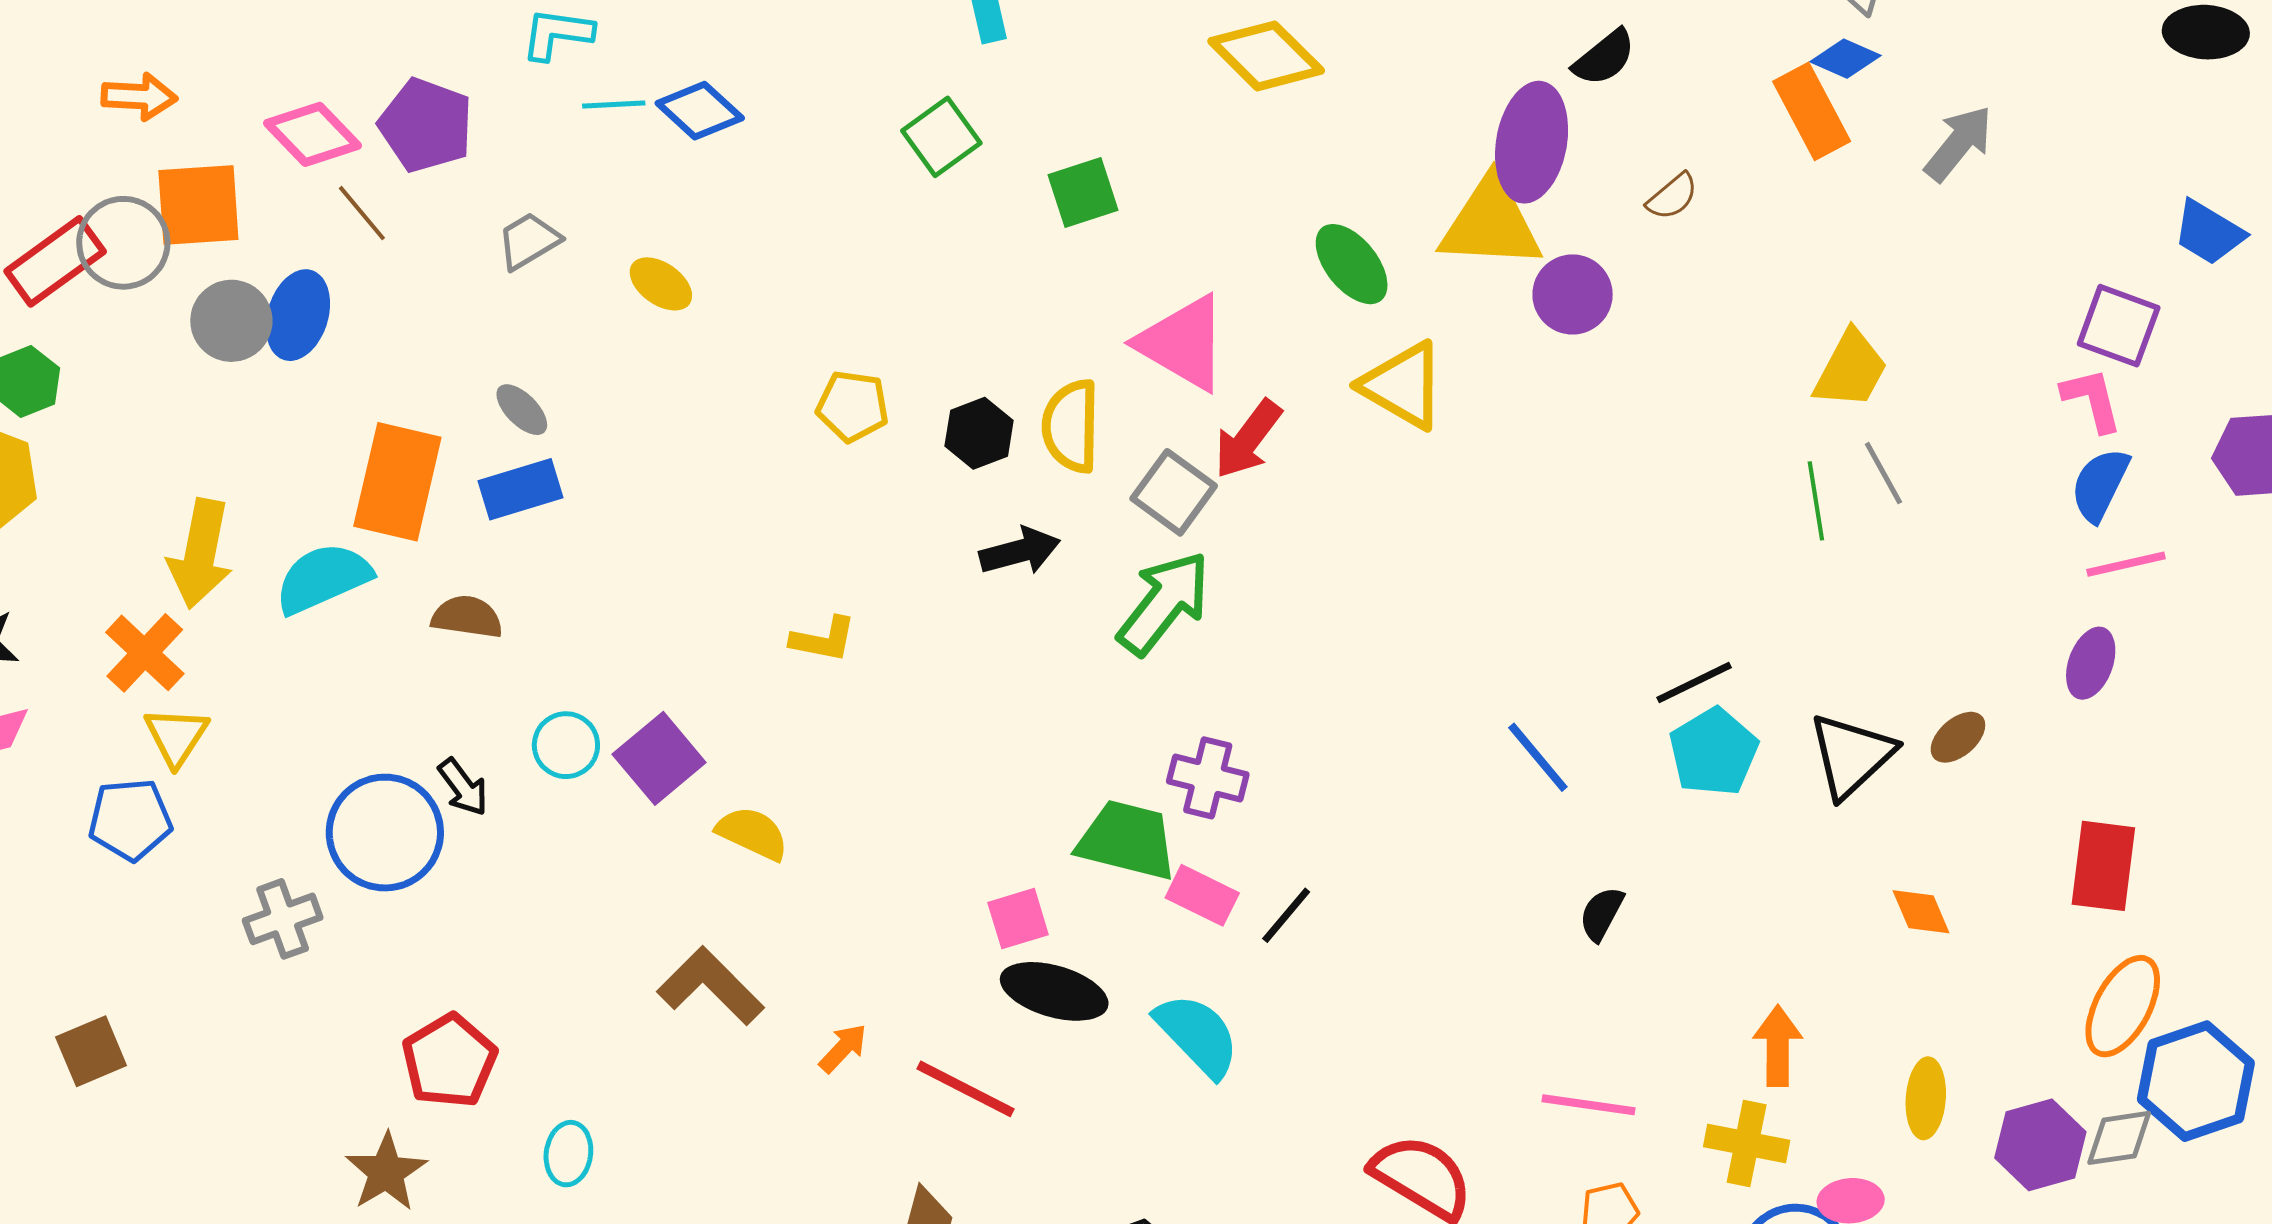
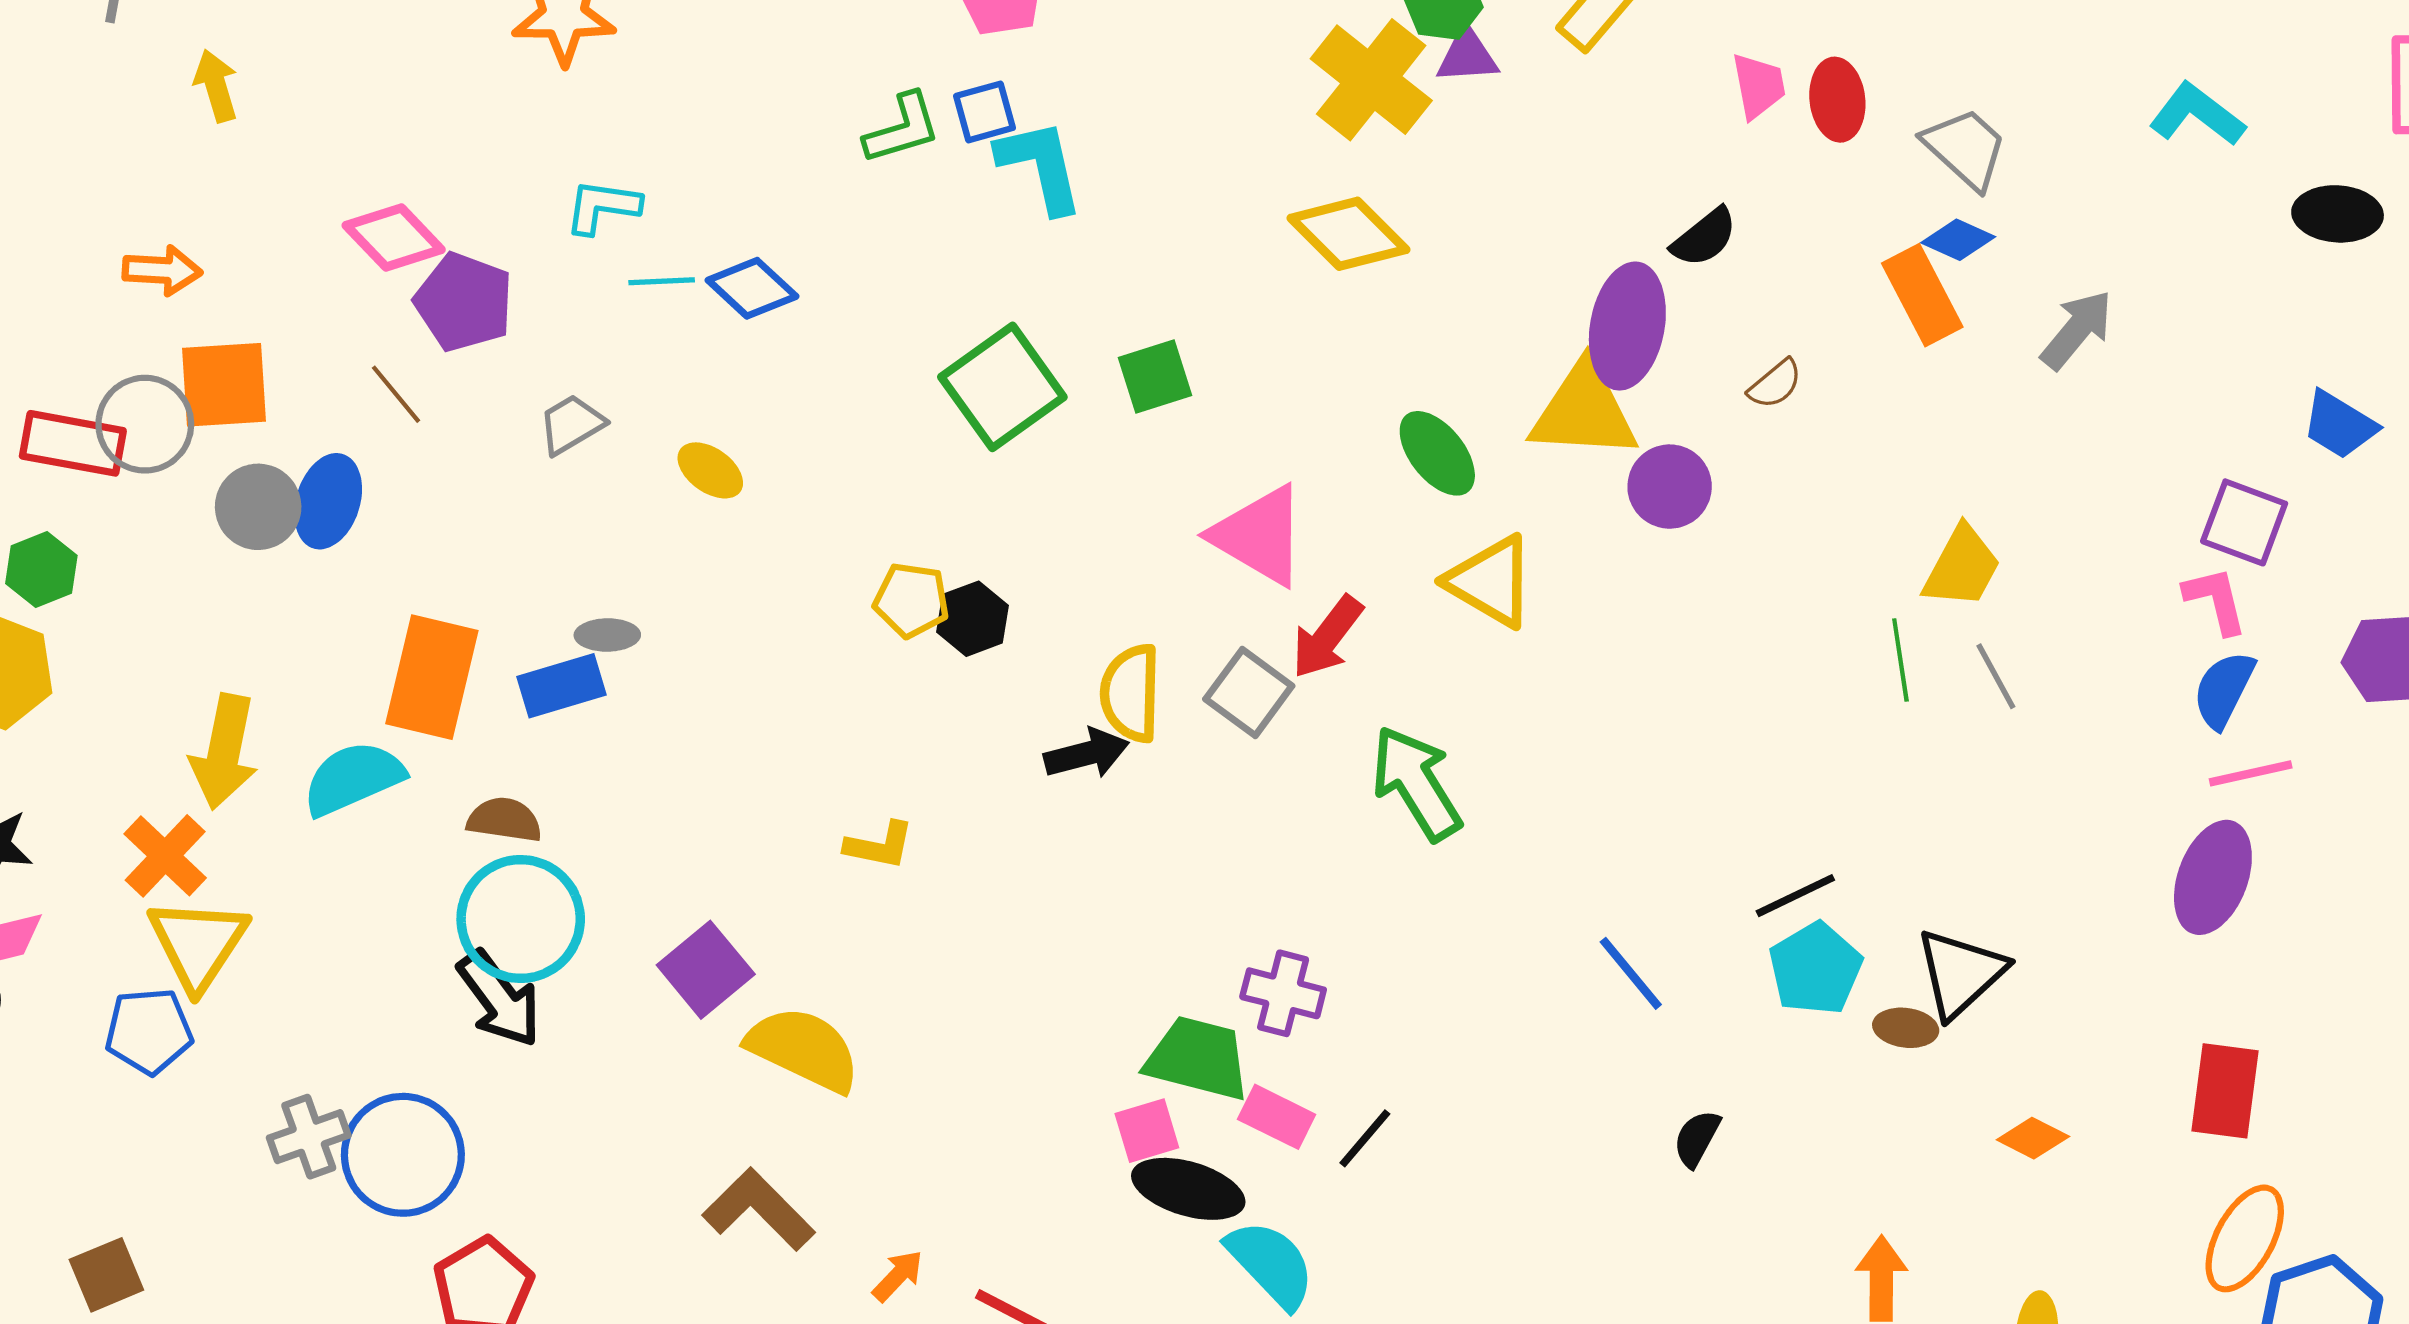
pink diamond: (313, 134) -> (394, 237), moved
green square: (941, 137) -> (1002, 387), moved, size x1.5
red rectangle: (55, 261) -> (73, 443), turned 46
gray ellipse: (522, 410) -> (607, 635), moved, turned -46
yellow semicircle: (1071, 426) -> (1131, 693), moved
black hexagon: (979, 433) -> (972, 619), moved
green line: (1816, 501) -> (1900, 660), moved
green arrow: (1164, 603) -> (1416, 783), moved, turned -70
purple ellipse: (2091, 663) -> (2213, 877), size x1.5
yellow triangle: (176, 736) -> (198, 944), size x1.5
brown ellipse: (1958, 737) -> (1906, 1028), moved, turned 48
cyan circle: (566, 745) -> (521, 919), moved, size x1.8
black arrow: (463, 787) -> (499, 999), size x1.6
blue circle: (385, 833) -> (403, 1155), moved
yellow semicircle: (752, 833) -> (804, 1049), size x1.5
orange diamond: (1921, 912) -> (2033, 1138), turned -40
pink square: (1018, 919) -> (1147, 1131), moved
black ellipse: (1054, 991) -> (1188, 1189), moved

